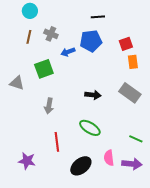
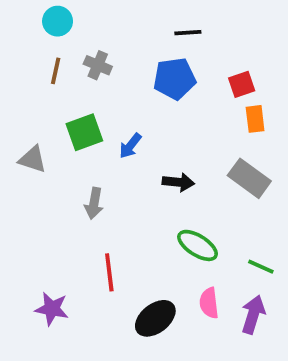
blue arrow: (68, 52) -> (130, 146), moved, turned -32
green ellipse: (90, 128) -> (198, 245), moved
purple arrow: (132, 164) -> (253, 315), turned -78

